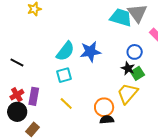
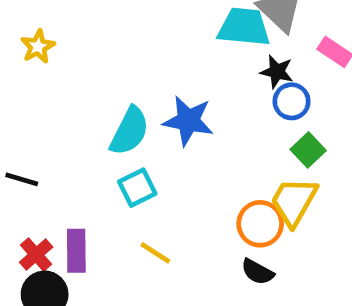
blue star: (90, 52) -> (188, 121), turned 30
black star: (128, 68) -> (277, 72), moved
orange circle: (104, 107) -> (260, 224), moved
black semicircle: (107, 120) -> (257, 272), turned -136

